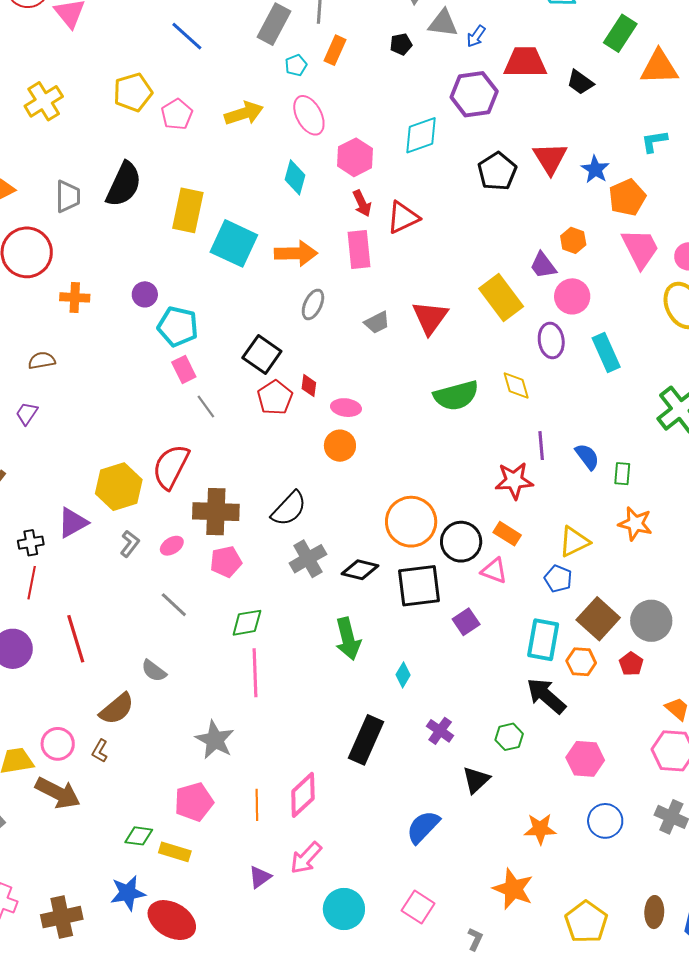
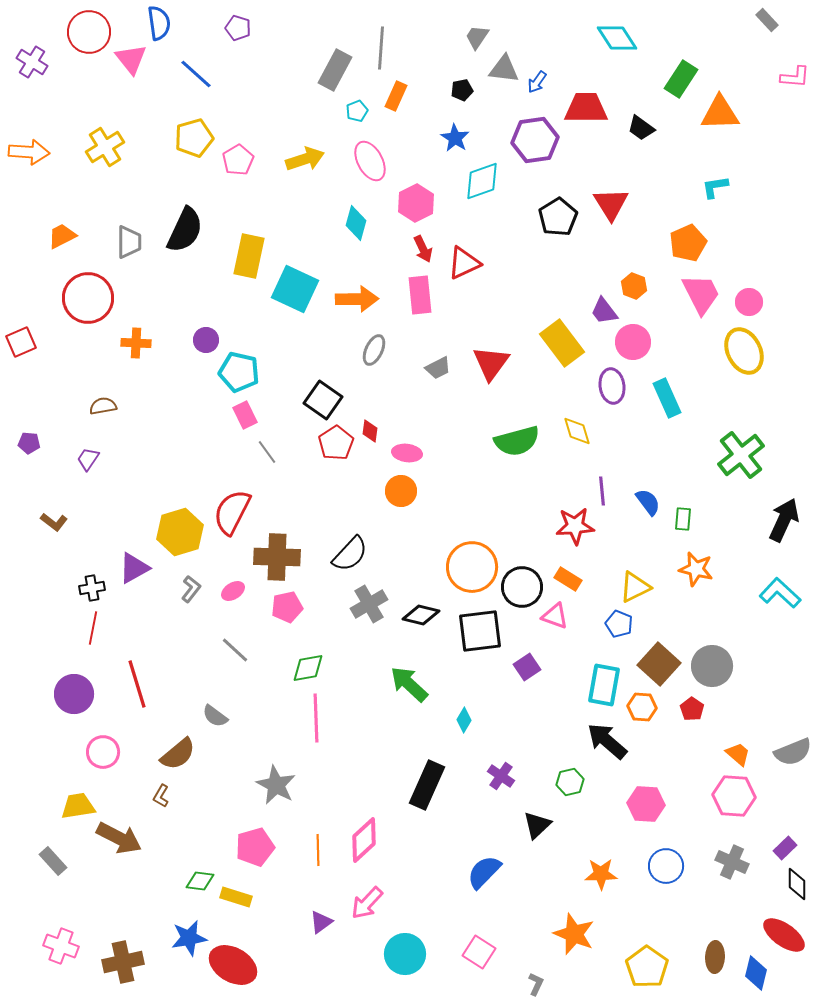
blue line: (187, 36) -> (196, 74), moved
blue star: (595, 169) -> (455, 138), moved
green arrow: (348, 639) -> (409, 684), turned 147
pink circle: (58, 744) -> (103, 752), moved

